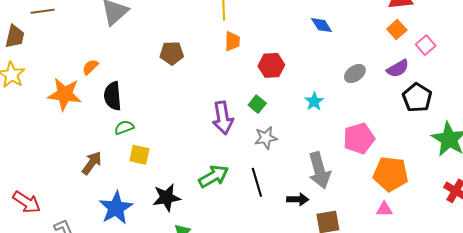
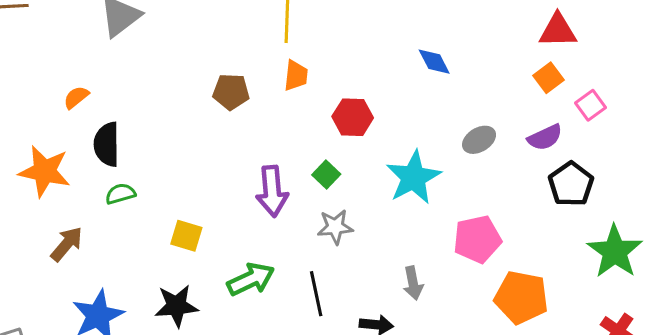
brown pentagon: (172, 53) -> (231, 92), moved
orange star: (65, 94) -> (45, 171), moved
cyan star: (314, 101) -> (413, 177), size x1.8
yellow square: (139, 155) -> (186, 236), moved
gray arrow: (319, 170) -> (413, 283), size x0.6

